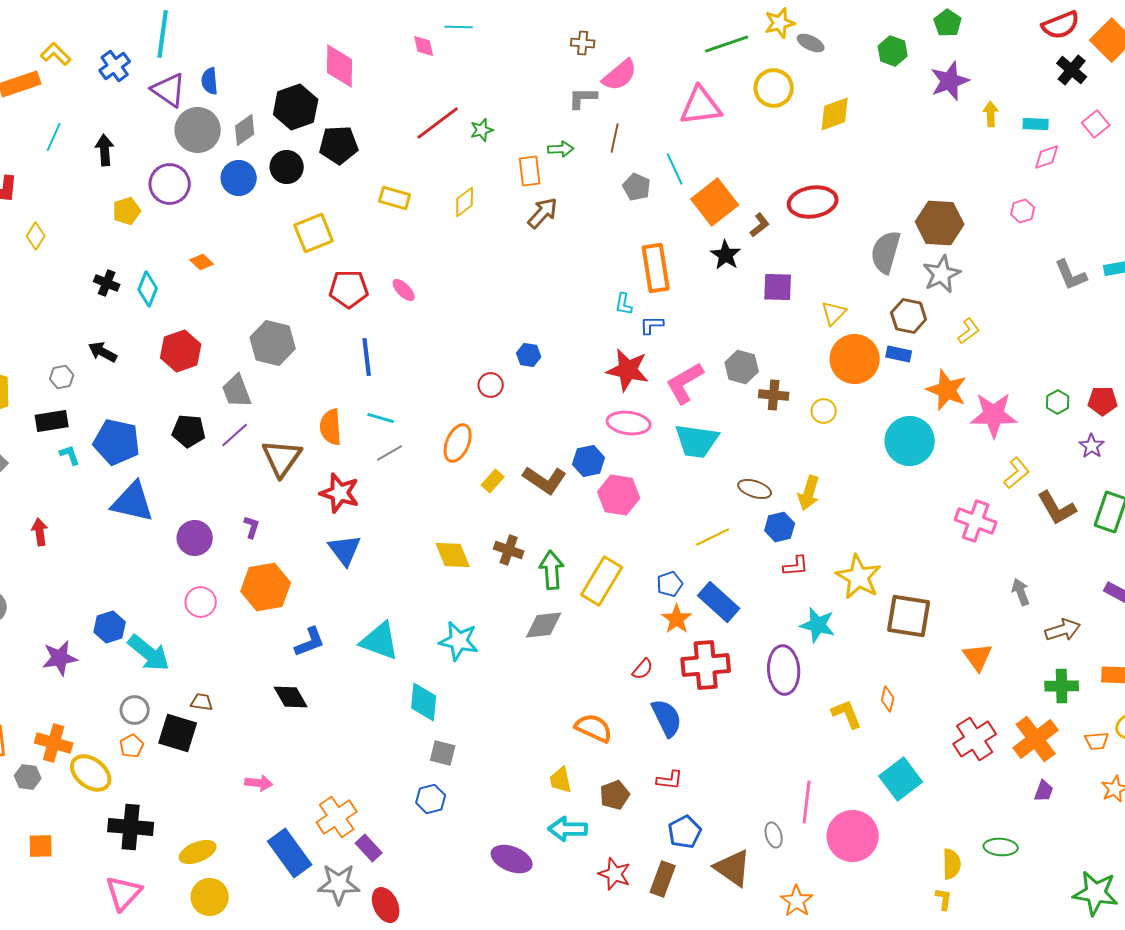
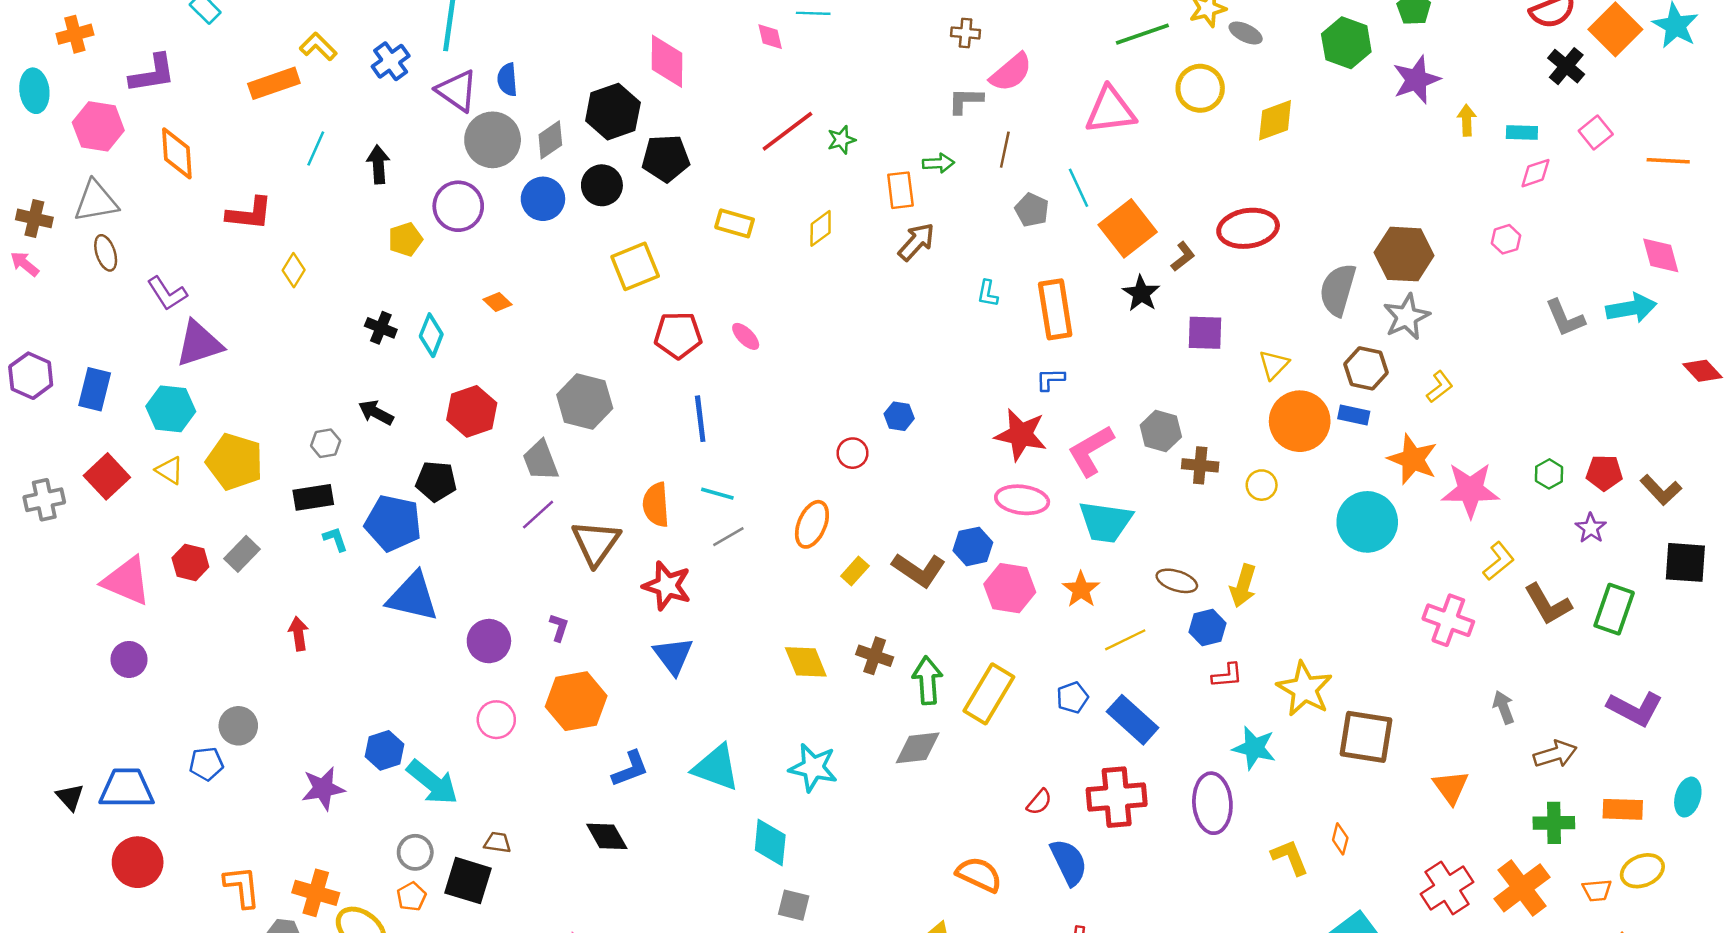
green hexagon: (893, 51) -> (1346, 43), size x1.4
cyan L-shape: (624, 304) -> (988, 293), moved
black pentagon: (189, 431) -> (436, 481), moved
orange star: (677, 619) -> (1081, 589), moved

